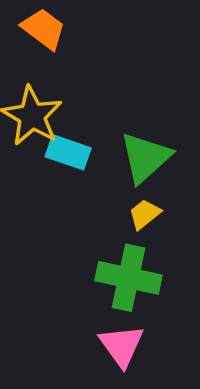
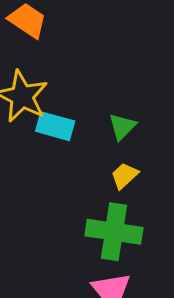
green triangle: (145, 158) -> (122, 127), size x0.6

